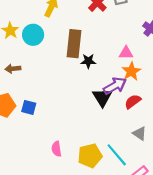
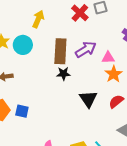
black star: (88, 61) -> (63, 74), moved
purple arrow: (115, 86) -> (86, 50), moved

